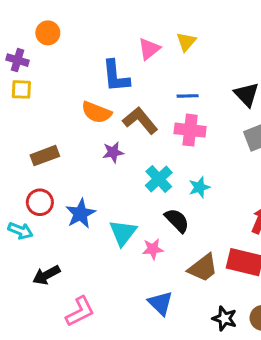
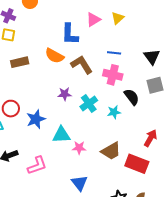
purple star: (113, 152) -> (65, 94), moved
brown rectangle: (45, 156) -> (20, 62), moved
black semicircle: (177, 220) -> (132, 97), moved
cyan triangle: (123, 233) -> (61, 135), turned 42
brown trapezoid: (203, 268) -> (111, 151), moved
pink L-shape: (80, 311) -> (37, 166), moved

